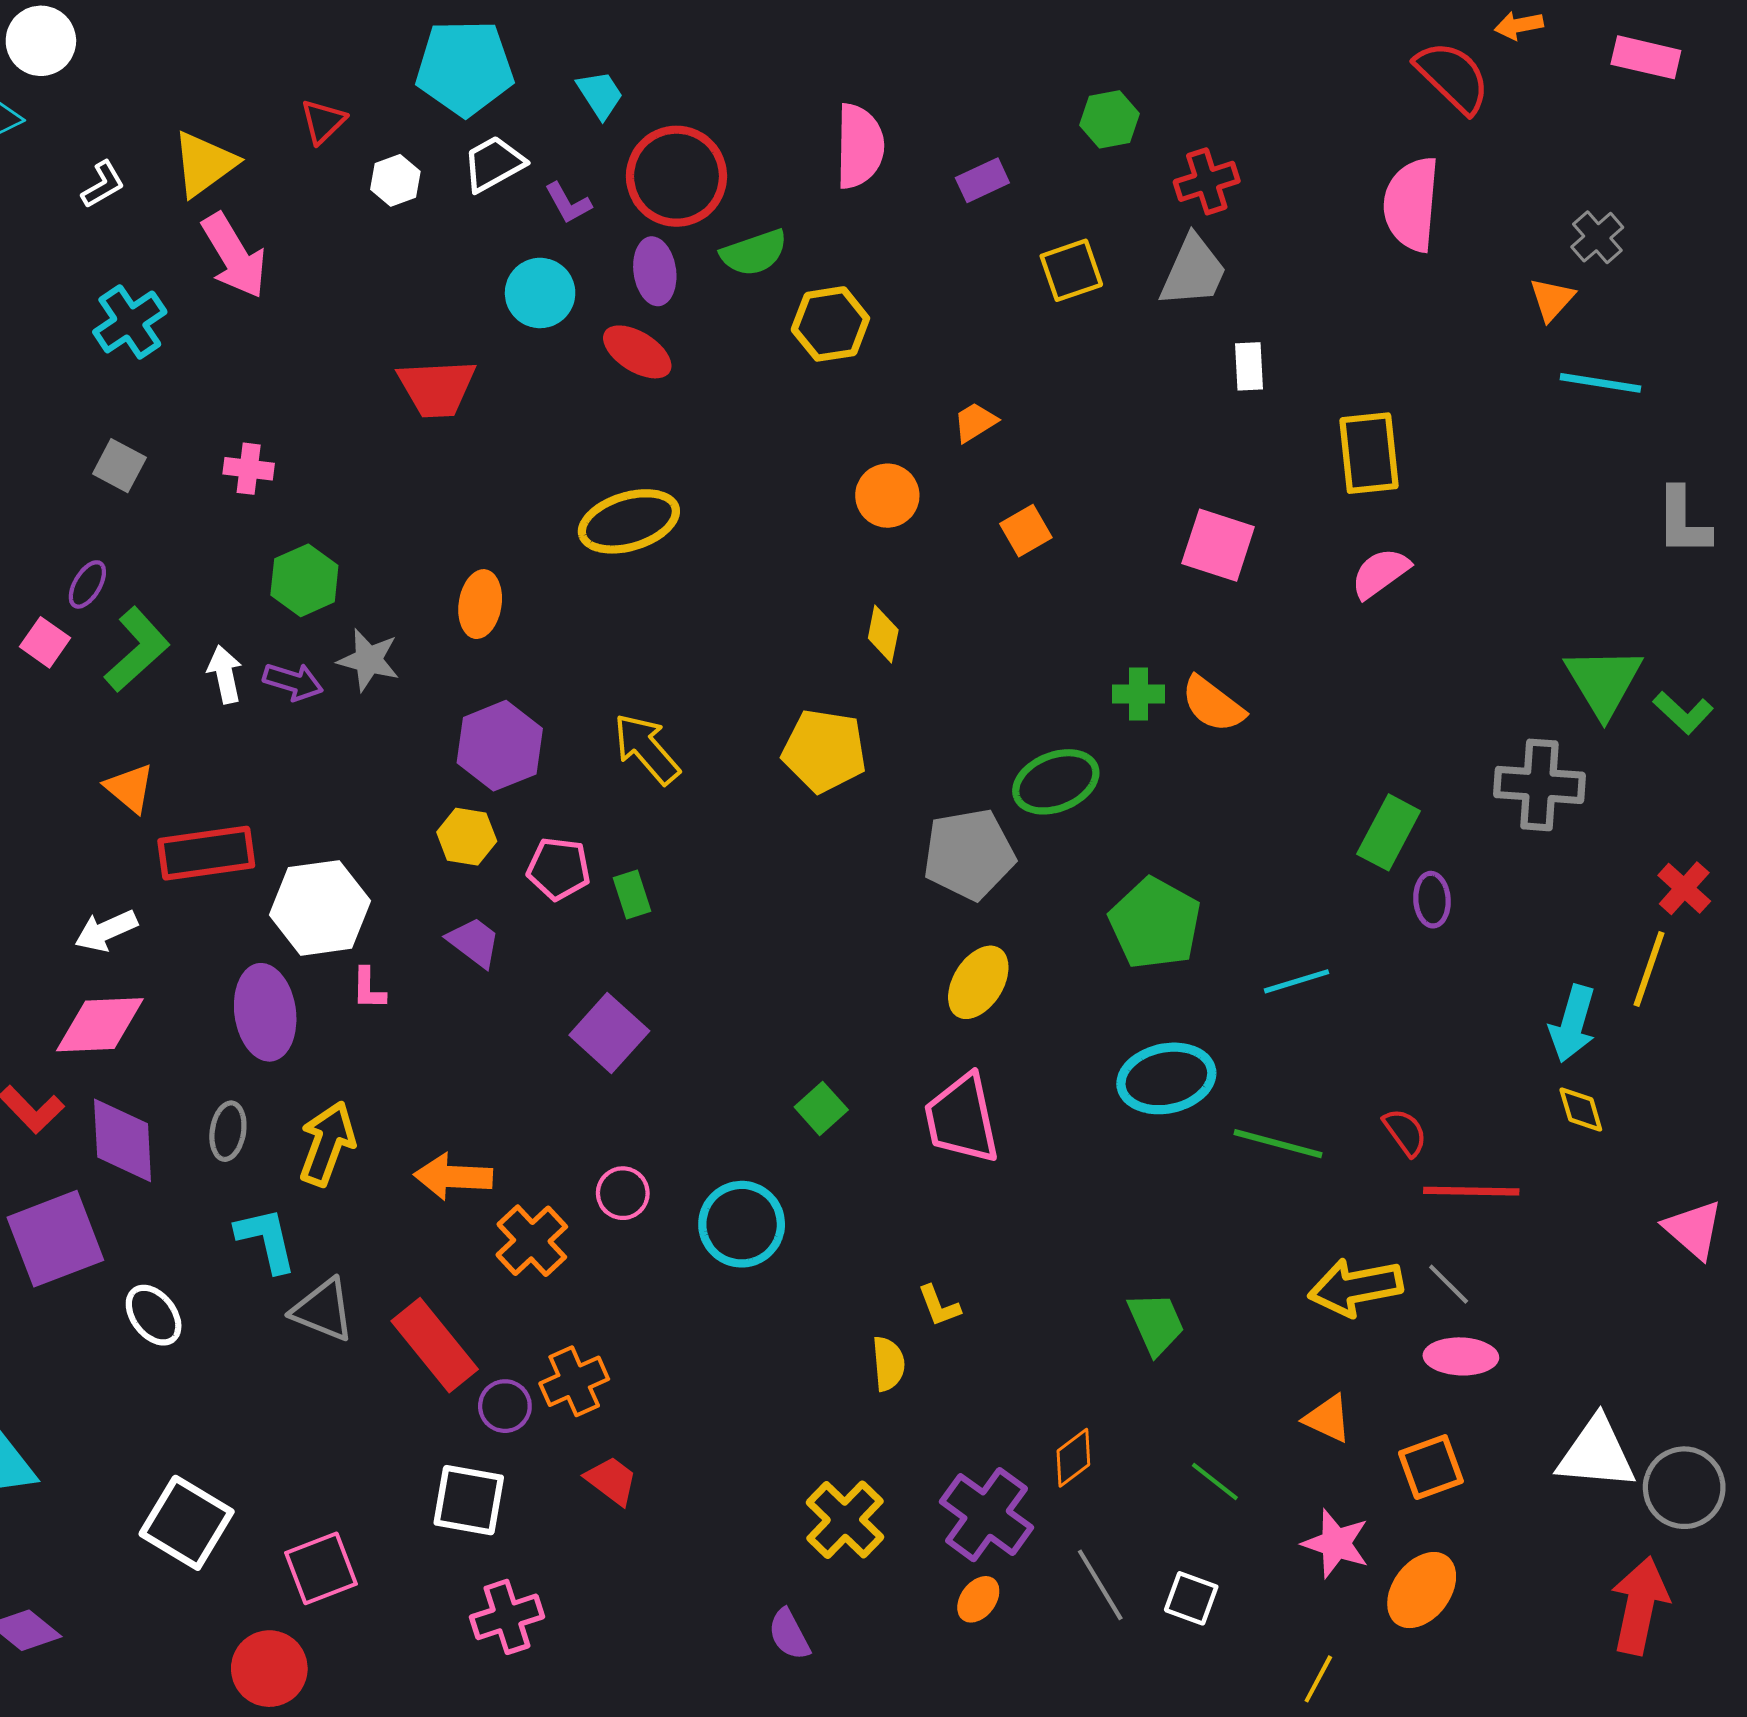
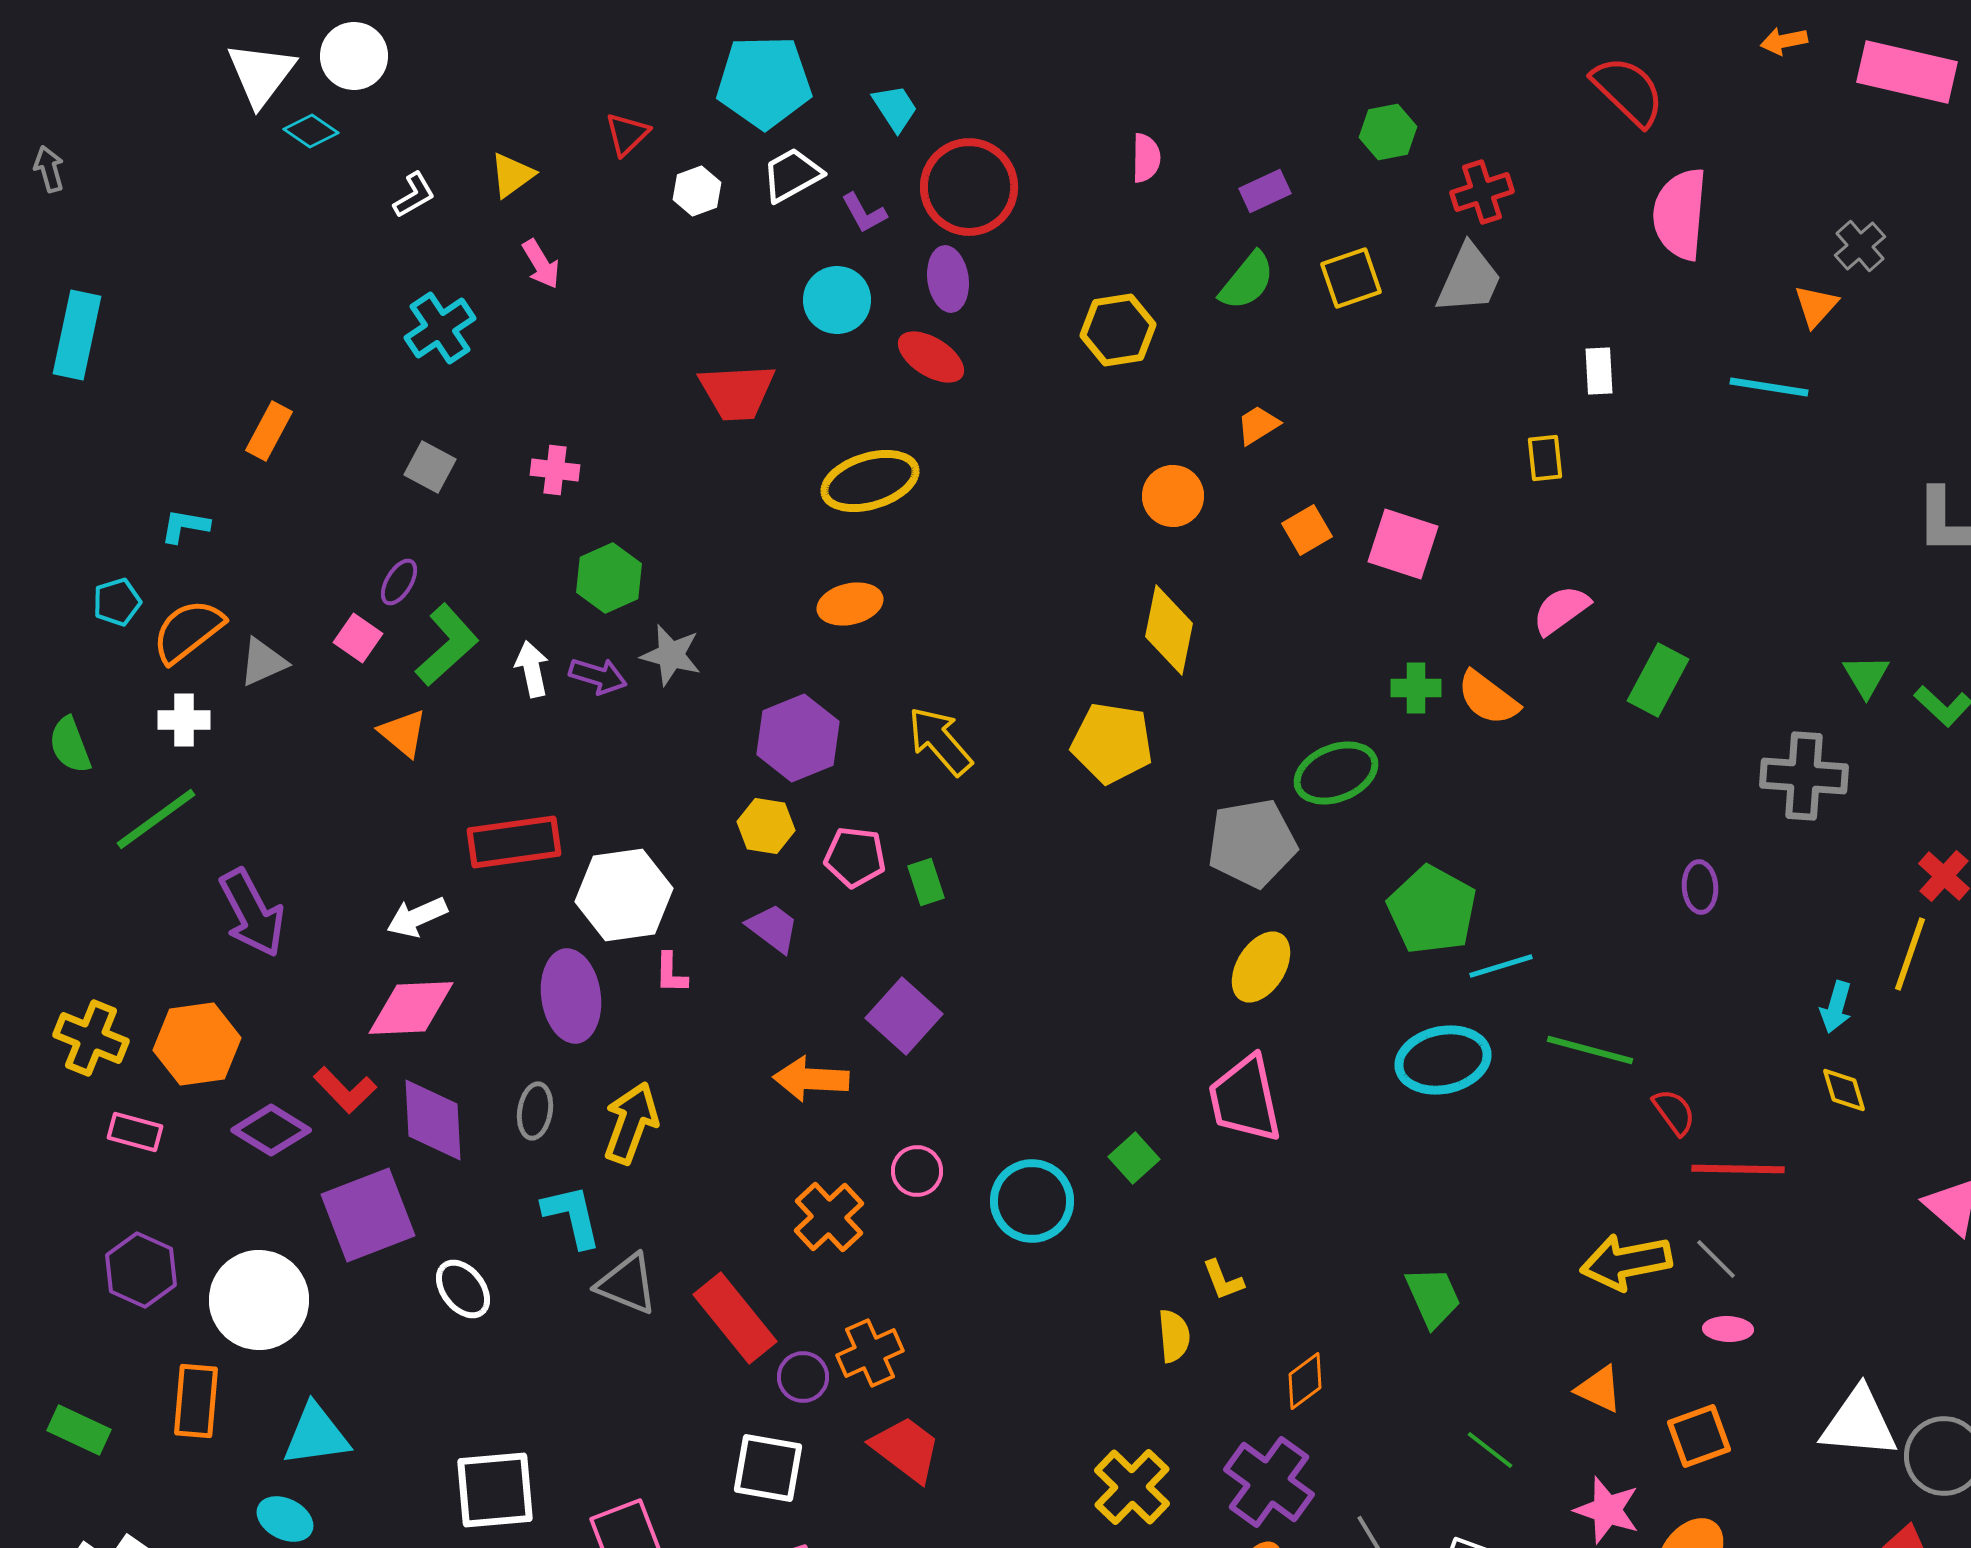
pink rectangle: (1646, 57) -> (1907, 72), size x1.5
red semicircle: (1453, 77) -> (1628, 91), moved
pink semicircle: (859, 146) -> (1146, 158), size x0.6
yellow triangle: (204, 164) -> (512, 175), size x0.7
green semicircle: (754, 253) -> (1247, 281), moved, turned -32
pink arrow: (234, 256) -> (541, 264), size x0.6
white rectangle: (1249, 366) -> (1599, 371), moved
cyan line: (1600, 383) -> (1769, 387), moved
yellow rectangle: (1369, 453) -> (1545, 458), moved, size x0.6
yellow ellipse: (629, 521) -> (870, 481), moved
pink square: (1218, 545) -> (1403, 544), moved
pink semicircle: (1380, 573) -> (1561, 610), moved
orange ellipse: (480, 604) -> (850, 604), moved, turned 68
yellow diamond: (883, 634) -> (1169, 630), size x1.6
green triangle: (1604, 682) -> (1866, 676), size x0.6
orange triangle: (130, 788) -> (403, 733), moved
green rectangle: (1389, 832) -> (1658, 680), moved
cyan line: (1297, 981) -> (1501, 966), moved
cyan arrow: (1573, 1024) -> (1836, 1007), size x0.7
green square: (821, 1108) -> (1134, 1158), moved
green line: (1278, 1144) -> (1590, 1050), moved
orange arrow: (453, 1177) -> (811, 1079), moved
pink ellipse: (1461, 1356) -> (1728, 1329), size x0.7
orange diamond: (1073, 1458) -> (1305, 1381), moved
red trapezoid: (611, 1480) -> (906, 1449), size x1.4
white square: (187, 1523) -> (495, 1490), turned -36

